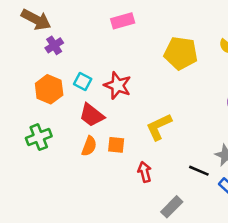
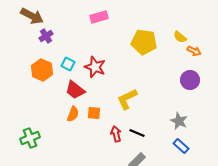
green cross: (39, 137) -> (30, 138), moved
black line: (199, 171) -> (137, 133), moved

